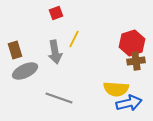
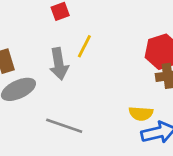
yellow semicircle: (116, 89) -> (141, 114), size x0.7

